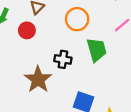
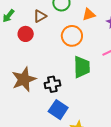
black cross: (63, 59) -> (52, 84), moved, turned -35

